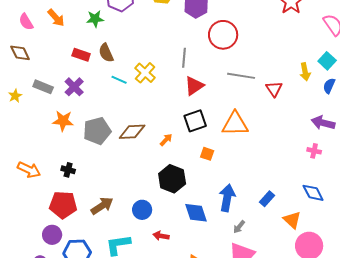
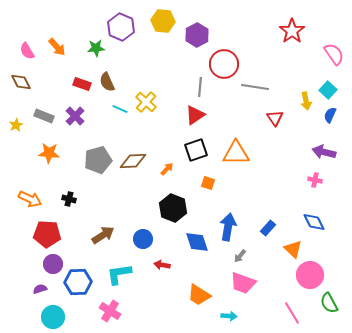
gray line: (184, 58) -> (200, 87), moved
gray line: (241, 76) -> (255, 87), moved
orange star: (63, 121) -> (49, 153), moved
red pentagon: (63, 205) -> (47, 234), moved

